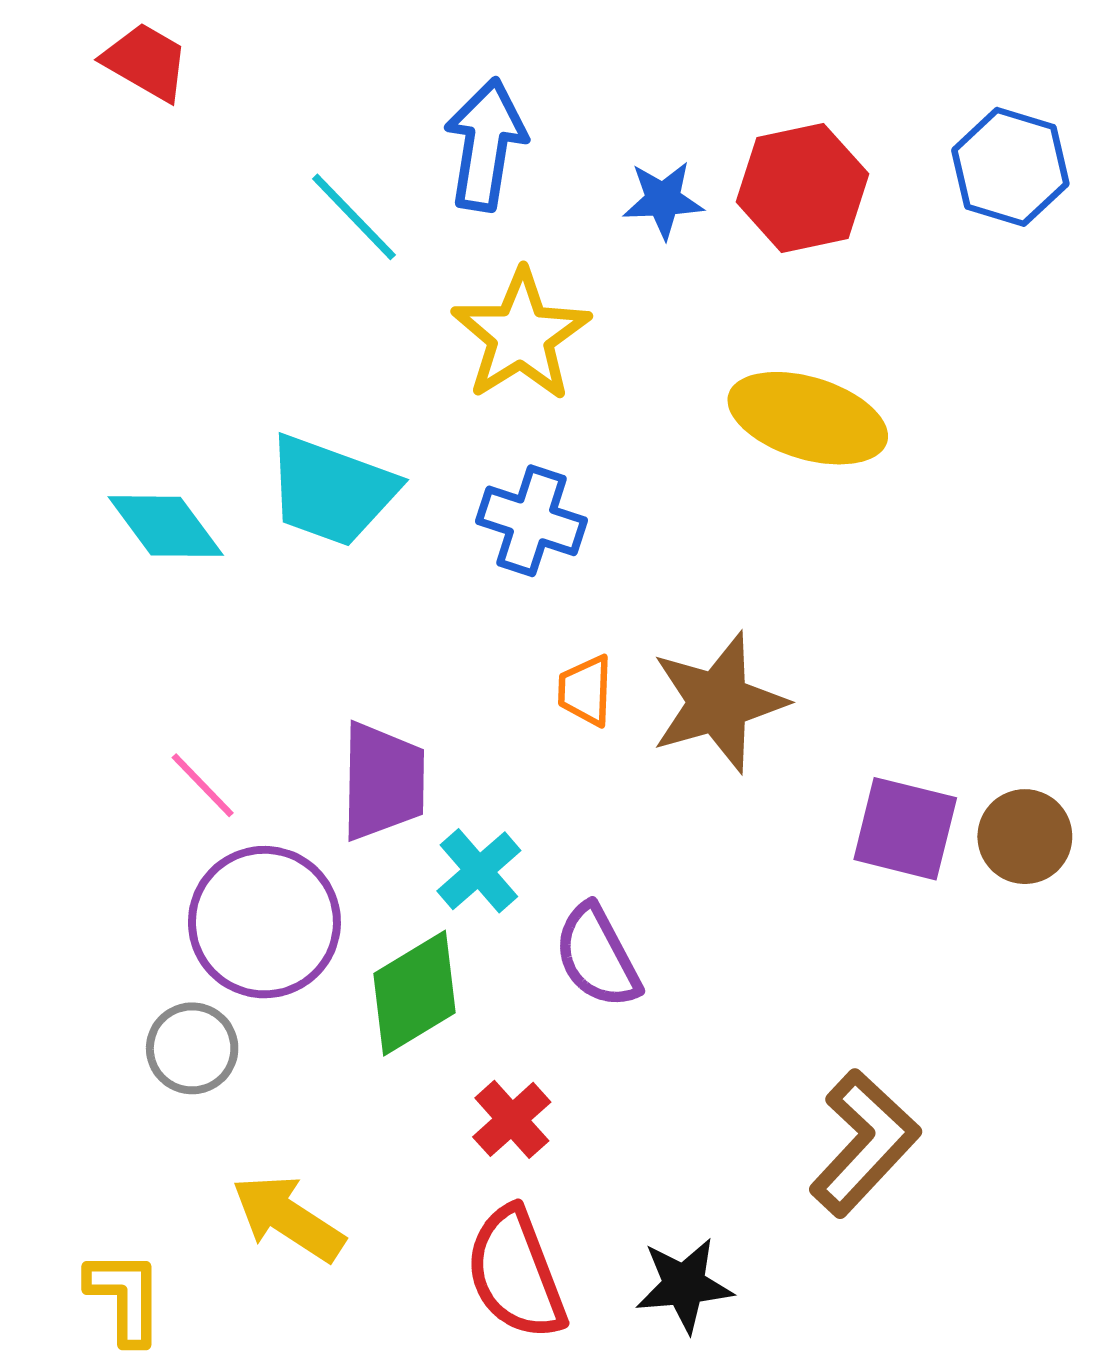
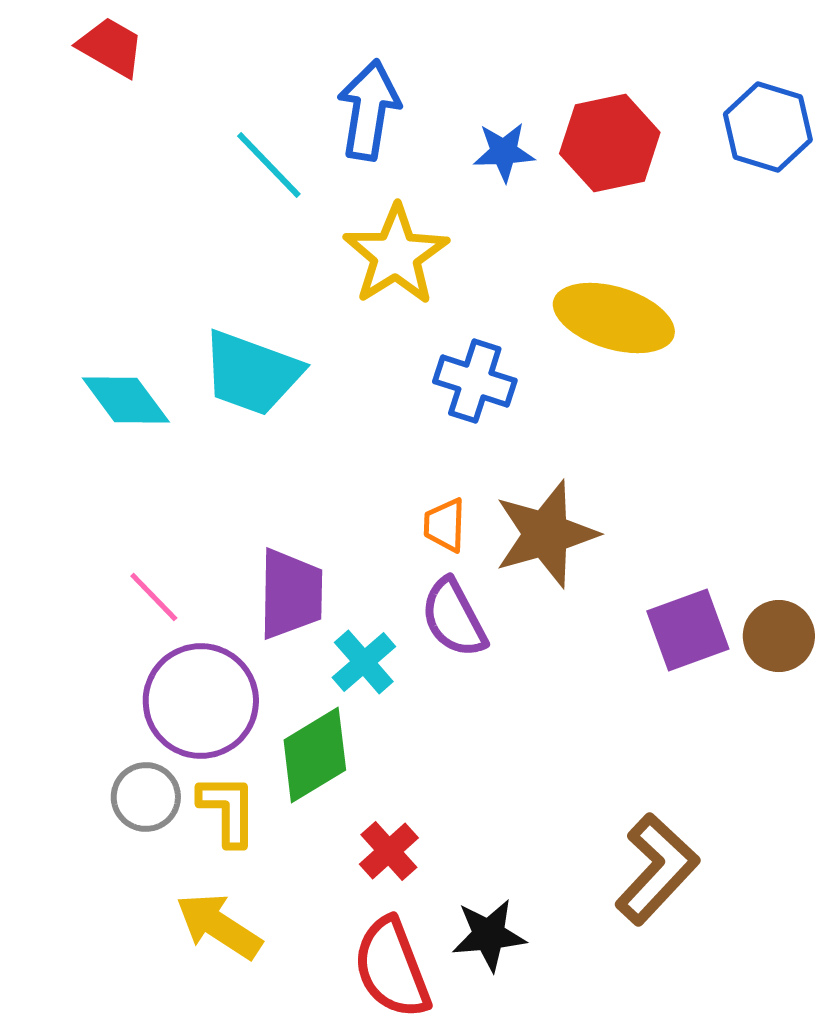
blue cross: (532, 521) -> (475, 381), moved
purple square: (905, 829) -> (688, 630), turned -34
purple semicircle: (597, 956) -> (454, 618), moved
black star: (684, 1285) -> (489, 935), moved
yellow L-shape: (125, 1297) -> (228, 810), moved

